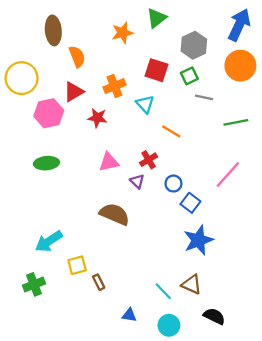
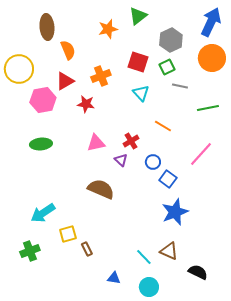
cyan triangle: (145, 104) -> (141, 93), moved
orange line: (171, 131) -> (163, 126), moved
black semicircle: (214, 316) -> (198, 272), moved

